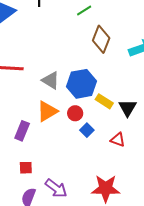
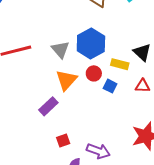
gray triangle: (51, 80) -> (60, 49), turned 36
yellow rectangle: (104, 101) -> (120, 64), moved
purple rectangle: (22, 131) -> (48, 106), turned 42

